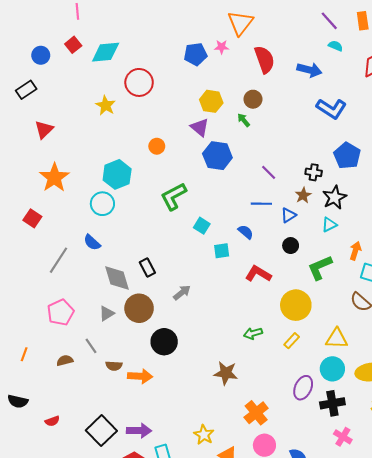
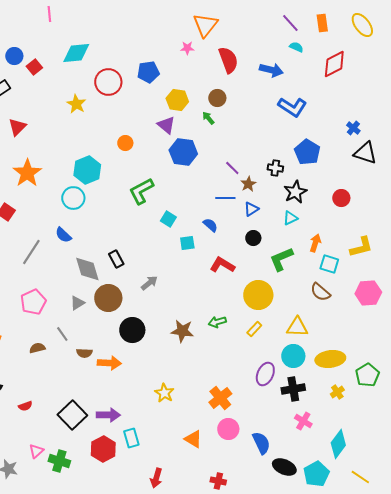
red square: (73, 45) -> (34, 67), moved
blue pentagon: (195, 54) -> (148, 72), moved
brown star: (303, 195) -> (248, 184), moved
brown star: (226, 373) -> (182, 331), moved
yellow star: (204, 435) -> (164, 393), moved

